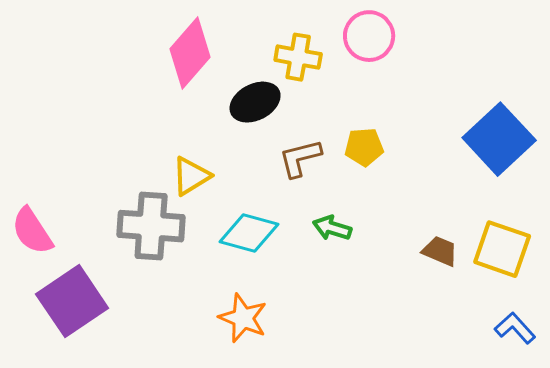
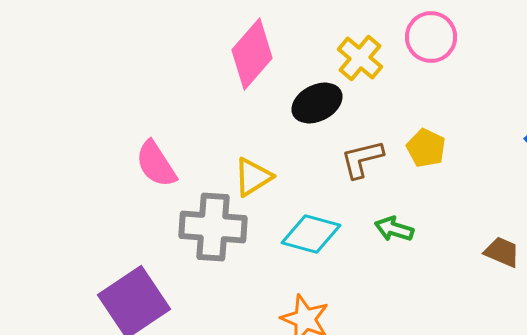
yellow cross: (298, 57) -> (360, 58), turned 30
yellow pentagon: (364, 147) -> (426, 148), turned 30
pink semicircle: (32, 231) -> (156, 164), moved

